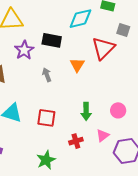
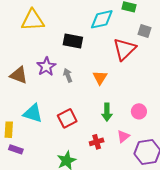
purple star: (24, 50) -> (46, 67), moved
orange triangle: (77, 65) -> (100, 78), moved
red square: (46, 118) -> (67, 118), turned -36

